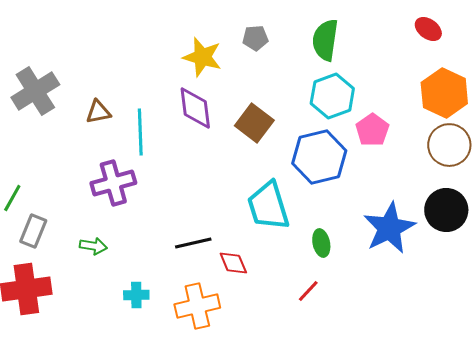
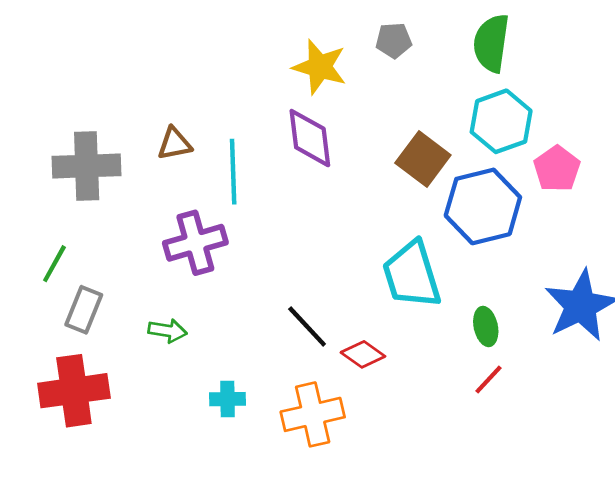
gray cross: (35, 91) -> (87, 166), moved, turned 30
brown square: (254, 123) -> (423, 159), moved
black line: (193, 243) -> (307, 326), turned 60
red diamond: (233, 263) -> (363, 354), turned -32
red line: (308, 291) -> (489, 380), moved

